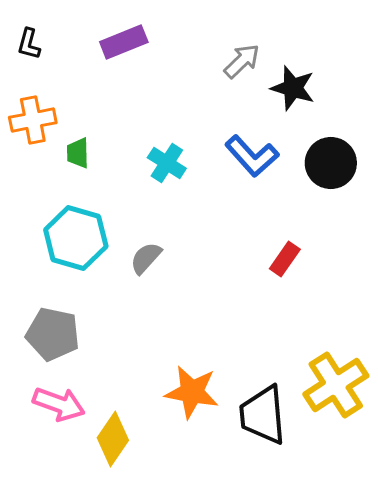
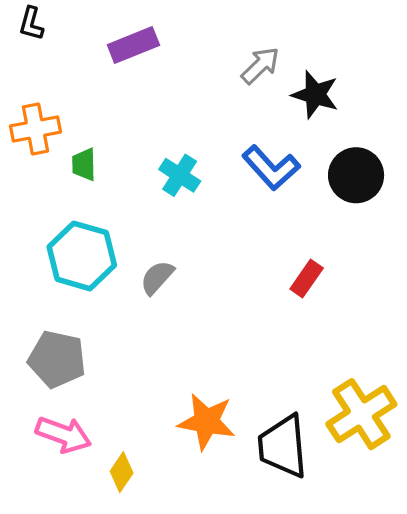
black L-shape: (29, 44) -> (31, 24), moved
yellow diamond: (113, 439) -> (122, 472), size x0.7

